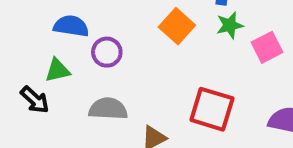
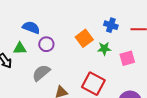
green star: (230, 25) -> (104, 49), moved
gray semicircle: (108, 109) -> (41, 73), turned -54

